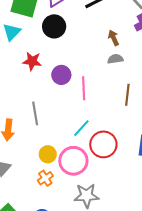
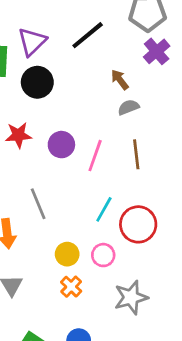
pink line: (84, 88) -> (95, 156), turned 35
brown line: (127, 95) -> (136, 154), moved
pink circle: (73, 161) -> (103, 255), size x0.6

